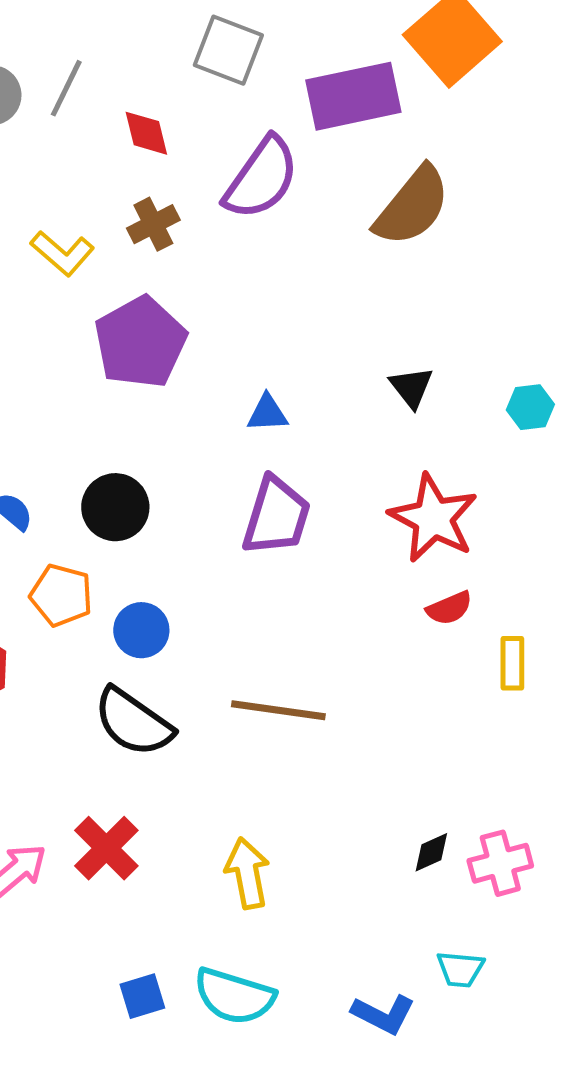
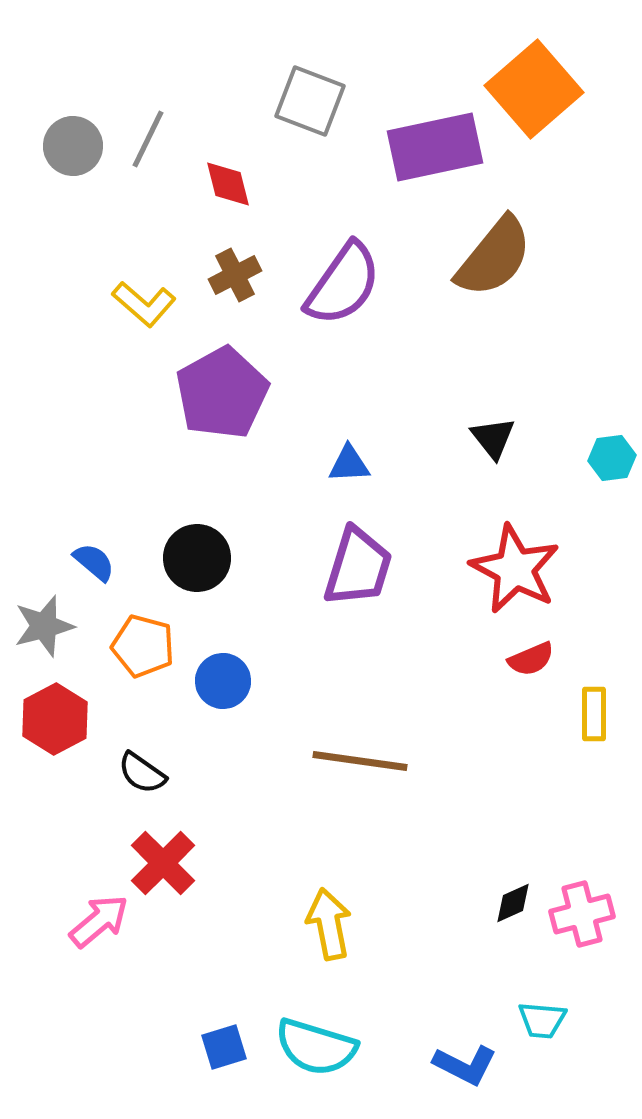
purple semicircle: (261, 178) -> (343, 284), moved
black semicircle: (133, 722) -> (142, 773), moved, size x0.6
red cross: (106, 848) -> (163, 863), moved

